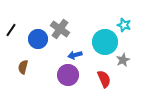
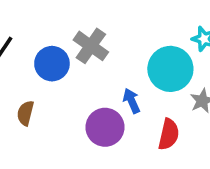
blue arrow: (75, 55) -> (132, 101), moved, turned 80
red semicircle: (104, 79) -> (169, 134), turned 36

